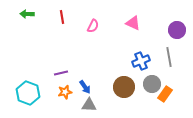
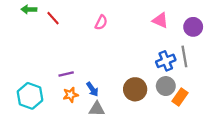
red line: (62, 17) -> (53, 18), moved, turned -32
pink triangle: (133, 23) -> (160, 20), moved
blue cross: (141, 61) -> (166, 61), moved

